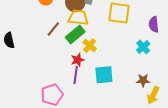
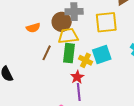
green rectangle: (75, 34) -> (69, 53), turned -30
cyan square: (104, 75) -> (102, 54), moved

